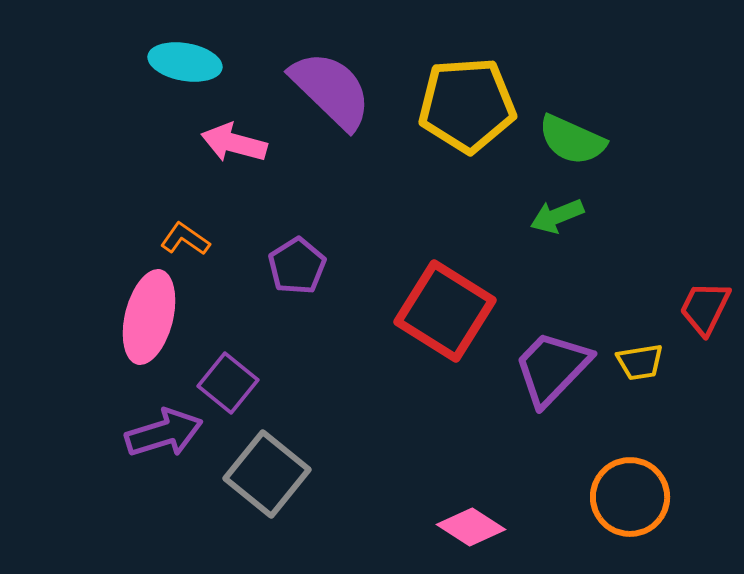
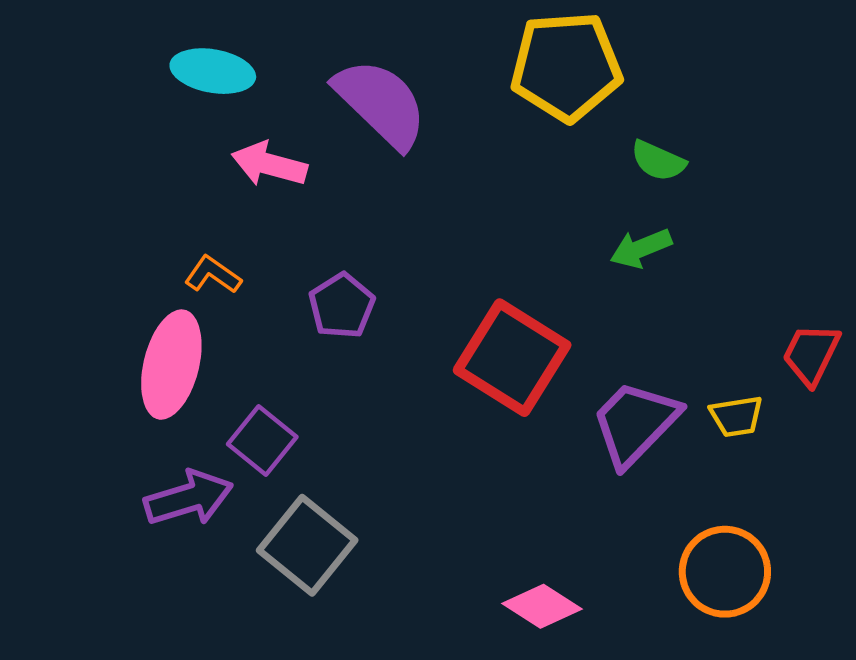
yellow pentagon: (467, 105) -> (566, 66), moved
green semicircle: (572, 140) -> (658, 161), size x0.7

